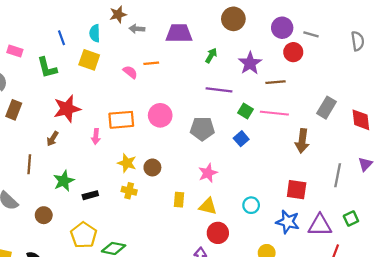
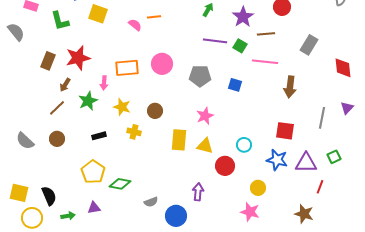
gray rectangle: (327, 108) -> (309, 45), moved
brown rectangle: (14, 110) -> (48, 61), moved
green square: (246, 111) -> (240, 46), moved
blue square: (241, 139) -> (235, 85), turned -32
yellow star: (127, 163) -> (122, 107), moved
brown line: (29, 164) -> (57, 108), moved, turned 42
green star: (64, 181) -> (88, 101), moved
yellow rectangle: (179, 200) -> (179, 140), size x1.5
brown circle: (44, 215) -> (57, 139), moved
red circle: (218, 233) -> (225, 166), moved

